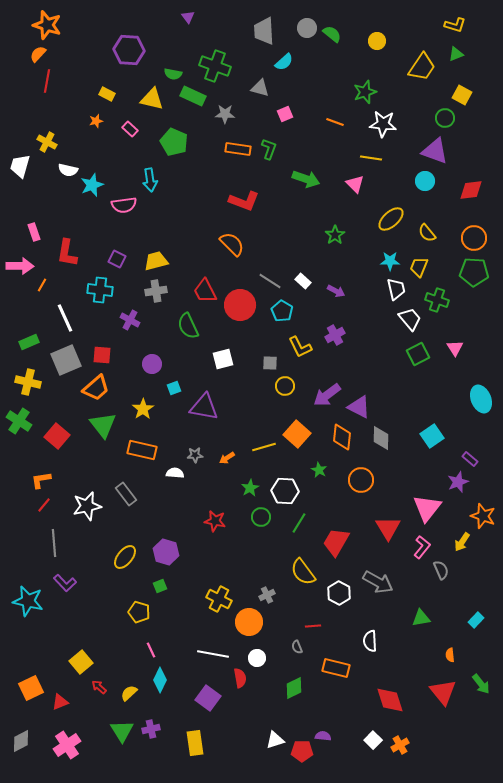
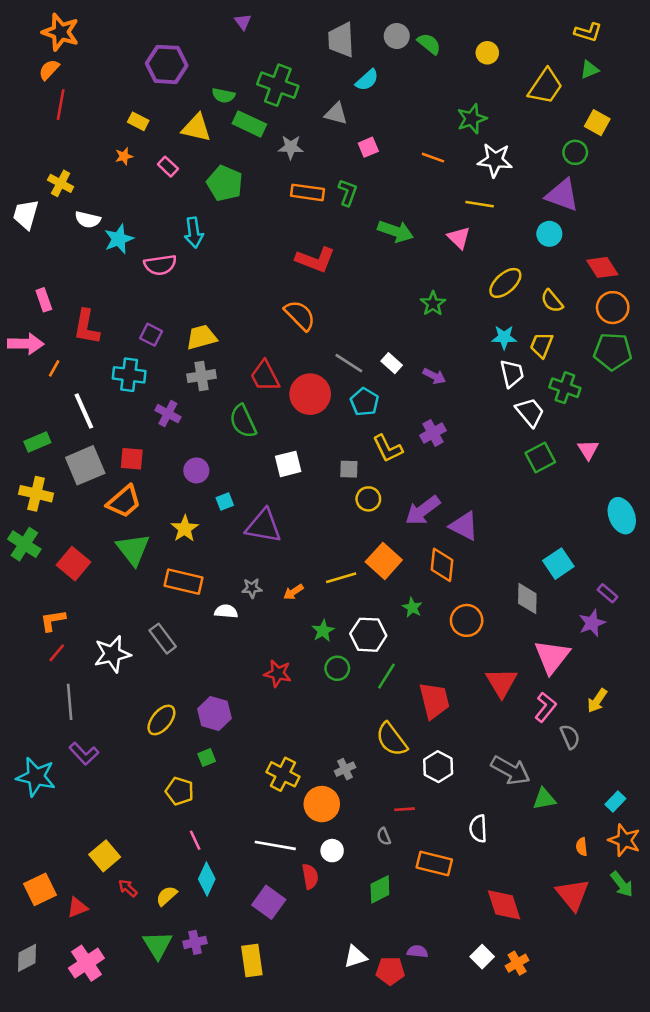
red diamond: (471, 190) -> (602, 267), moved, turned 65
gray diamond: (381, 438) -> (527, 598), moved
orange star: (483, 516) -> (624, 840), moved
red trapezoid: (336, 542) -> (434, 701), turned 136
gray arrow: (378, 582) -> (511, 770), moved

